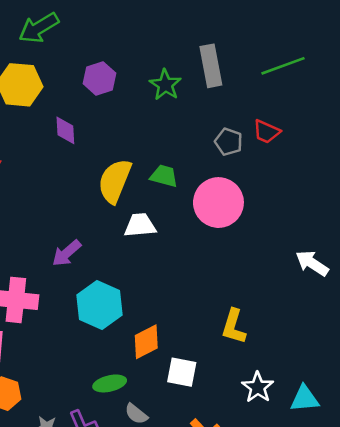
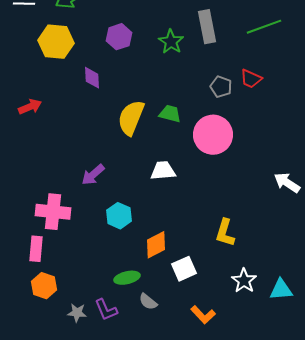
white trapezoid: (140, 225) -> (163, 171), moved
cyan hexagon: (99, 305) -> (119, 216), size x0.7
white square: (182, 372) -> (184, 269), turned -35

